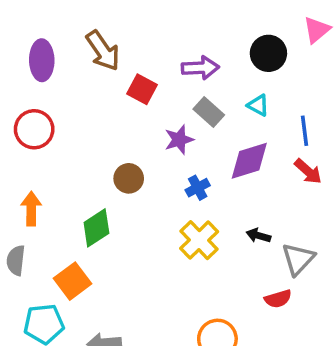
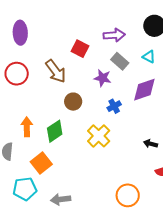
brown arrow: (103, 51) -> (56, 71), moved
purple star: (179, 140) -> (103, 78), turned 30
orange arrow: (31, 209) -> (27, 127), moved
black arrow: (258, 236) -> (151, 144), moved
yellow cross: (199, 240) -> (99, 136), moved

